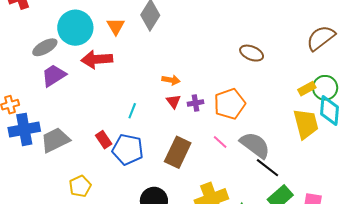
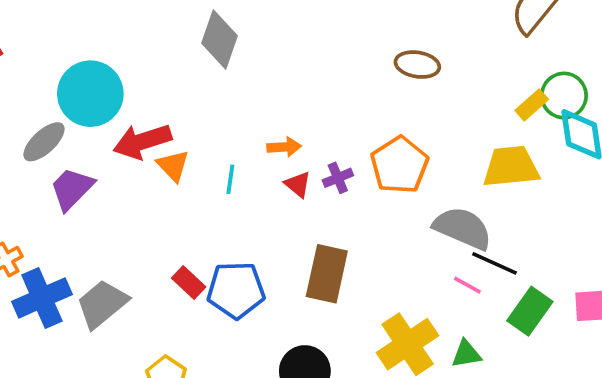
orange triangle: (116, 26) -> (173, 166), moved
cyan line: (132, 111) -> (230, 179), moved
yellow trapezoid: (306, 124) -> (511, 167), moved, turned -68
pink line: (220, 142) -> (467, 285), moved

